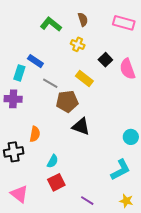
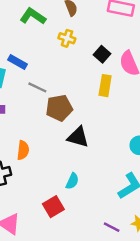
yellow rectangle: (84, 79) -> (105, 86), moved, turned 66
cyan semicircle: (53, 161) -> (72, 181), moved
purple line: (87, 201) -> (112, 227), moved

